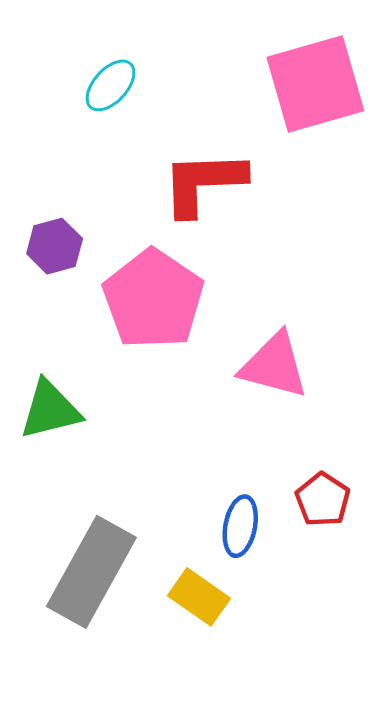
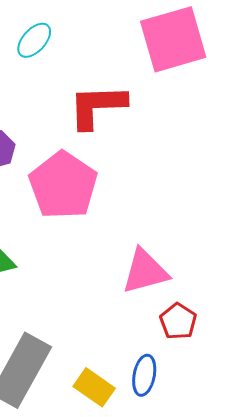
pink triangle: (274, 365) -> (145, 271), moved, turned -30
blue ellipse: (240, 526) -> (144, 375), moved

